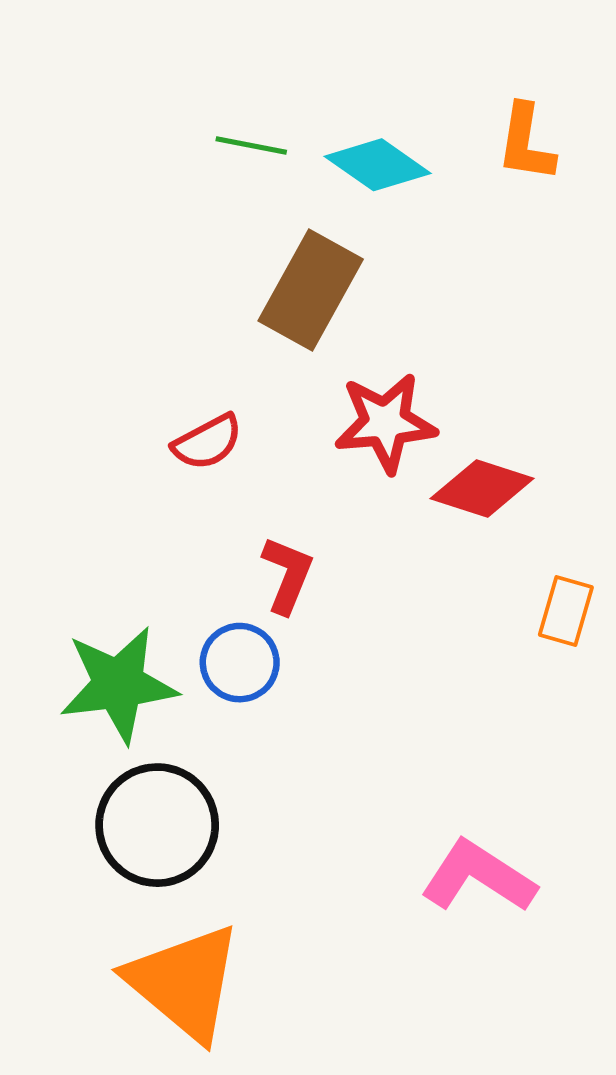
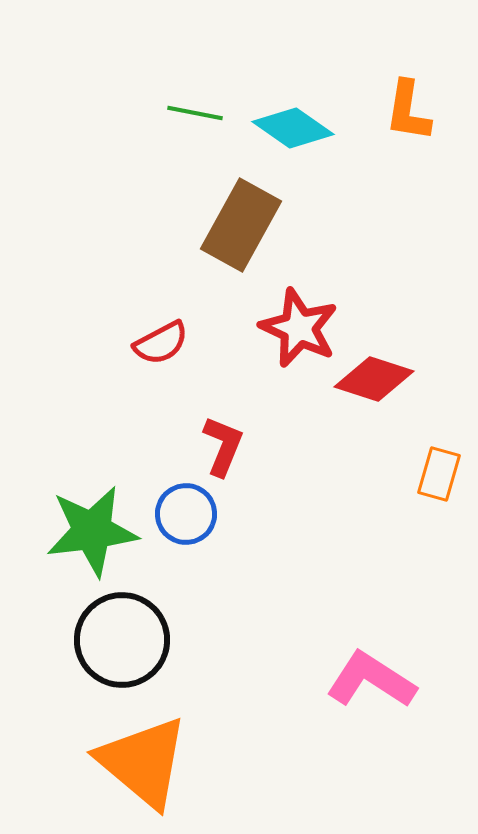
red star: (385, 423) -> (299, 328), turned 30

